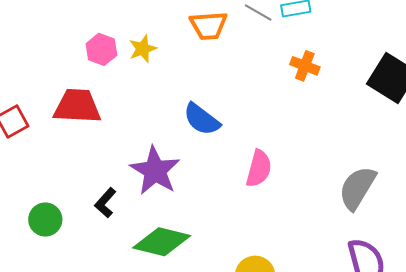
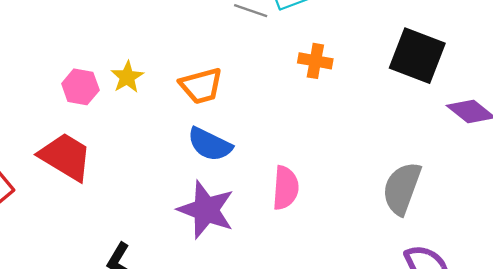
orange trapezoid: (208, 25) -> (201, 86), moved
red trapezoid: (77, 106) -> (65, 157), turned 39
purple star: (155, 171) -> (206, 210), moved

